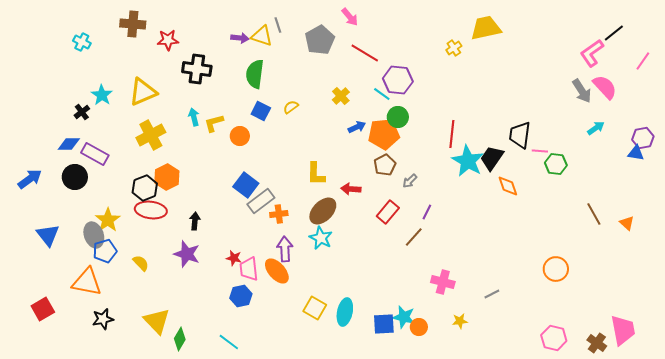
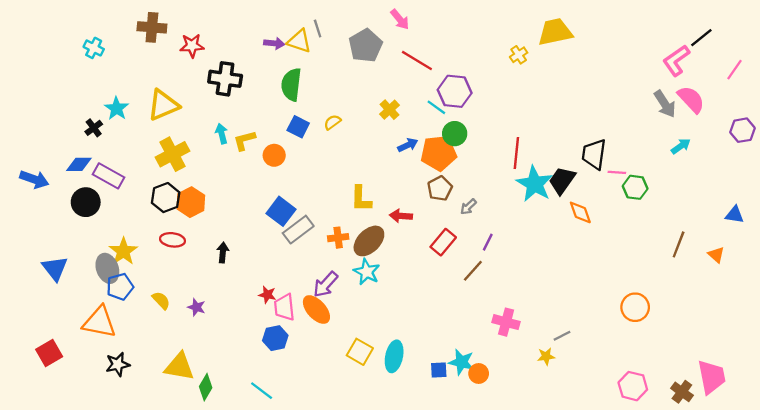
purple hexagon: (643, 138) -> (742, 130), moved
blue triangle: (636, 153) -> (735, 215), moved
blue arrow: (30, 179) -> (34, 179), moved, turned 55
black hexagon: (145, 188) -> (166, 198), moved
red ellipse: (151, 210) -> (172, 240), size x0.7
orange cross: (279, 214) -> (338, 238), moved
brown line: (594, 214) -> (679, 244), turned 50
purple arrow: (285, 249) -> (326, 284), turned -135
purple star: (187, 254) -> (196, 307), moved, size x0.6
yellow triangle: (157, 321) -> (179, 367), turned -36
yellow star: (460, 321) -> (546, 356), moved
blue square: (384, 324) -> (439, 370), size x0.7

